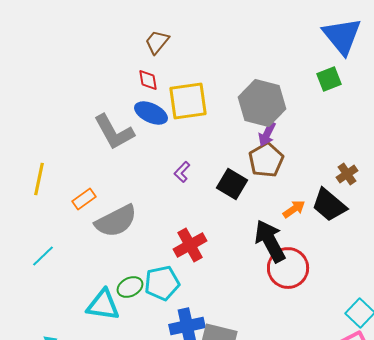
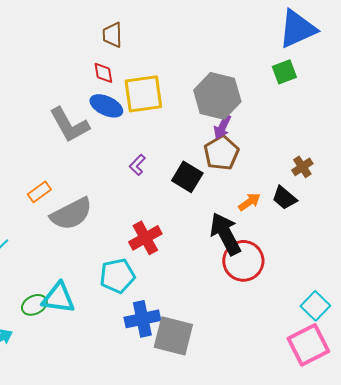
blue triangle: (342, 36) -> (297, 29), turned 45
brown trapezoid: (157, 42) -> (112, 35), turned -40
black trapezoid: (329, 205) -> (284, 198), size x0.7
green ellipse: (130, 287) -> (34, 305), moved

